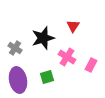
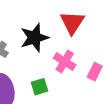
red triangle: (73, 26) -> (72, 23), size x1.5

